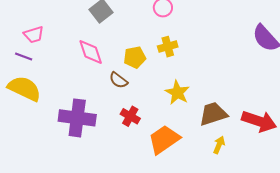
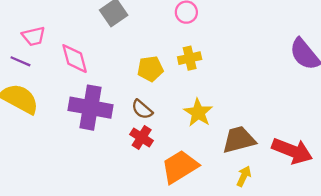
pink diamond: (91, 52) -> (75, 59), moved
brown semicircle: (118, 80) -> (142, 109), moved
purple cross: (77, 118) -> (90, 108), moved

